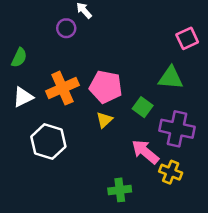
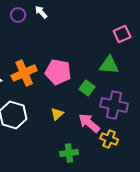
purple circle: (66, 28) -> (18, 15), moved
yellow triangle: (104, 120) -> (57, 114), moved

